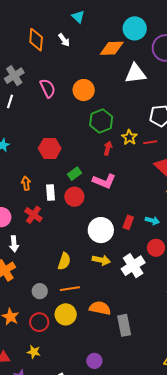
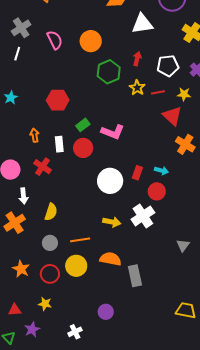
red arrow: (108, 148) -> (137, 59), moved
red circle: (156, 248) -> (157, 191), moved
yellow arrow: (101, 260) -> (112, 222), moved
yellow semicircle: (64, 261) -> (51, 212), moved

